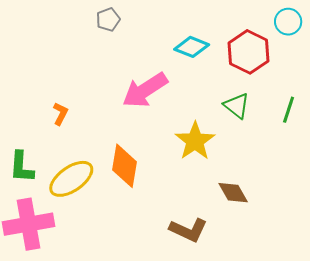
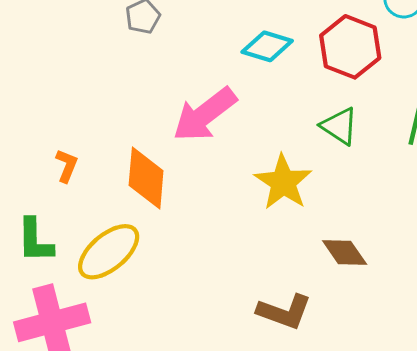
orange L-shape: (60, 114) -> (67, 166), moved
orange diamond: (125, 166) -> (146, 178), moved

